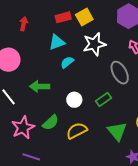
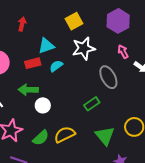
red rectangle: (63, 17) -> (33, 63), moved
red arrow: (24, 24) -> (22, 24), moved
white circle: (74, 100) -> (43, 105), moved
green semicircle: (51, 123) -> (41, 138), moved

